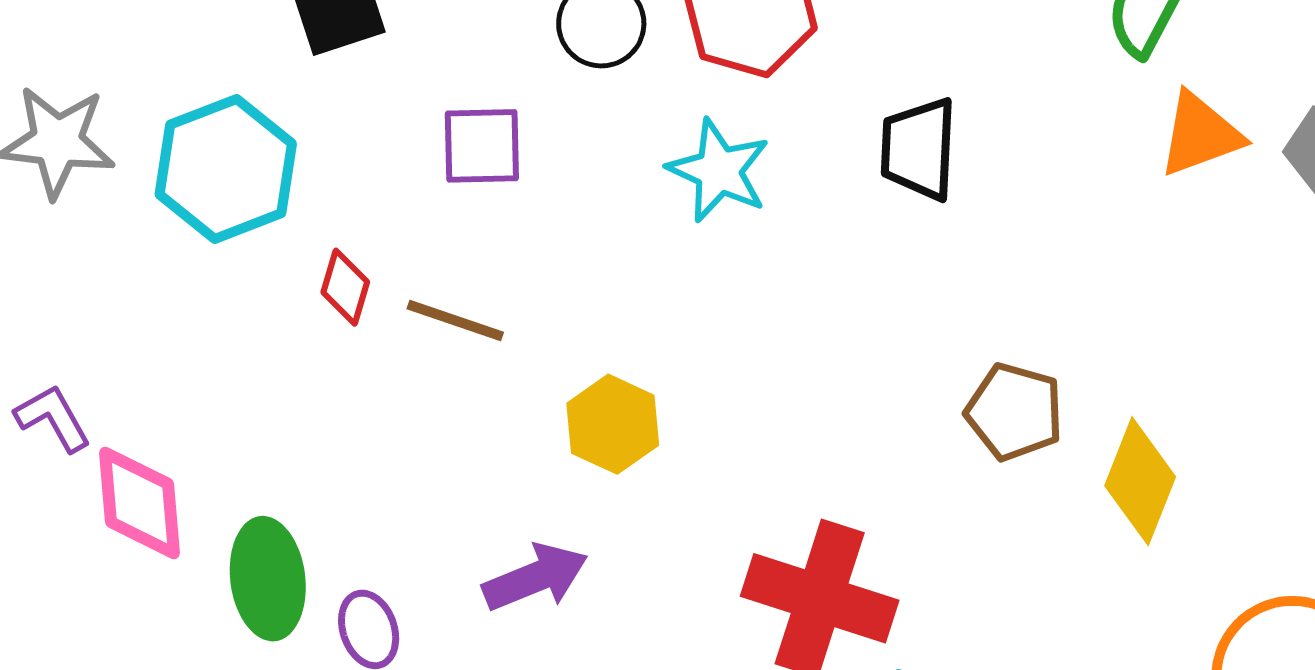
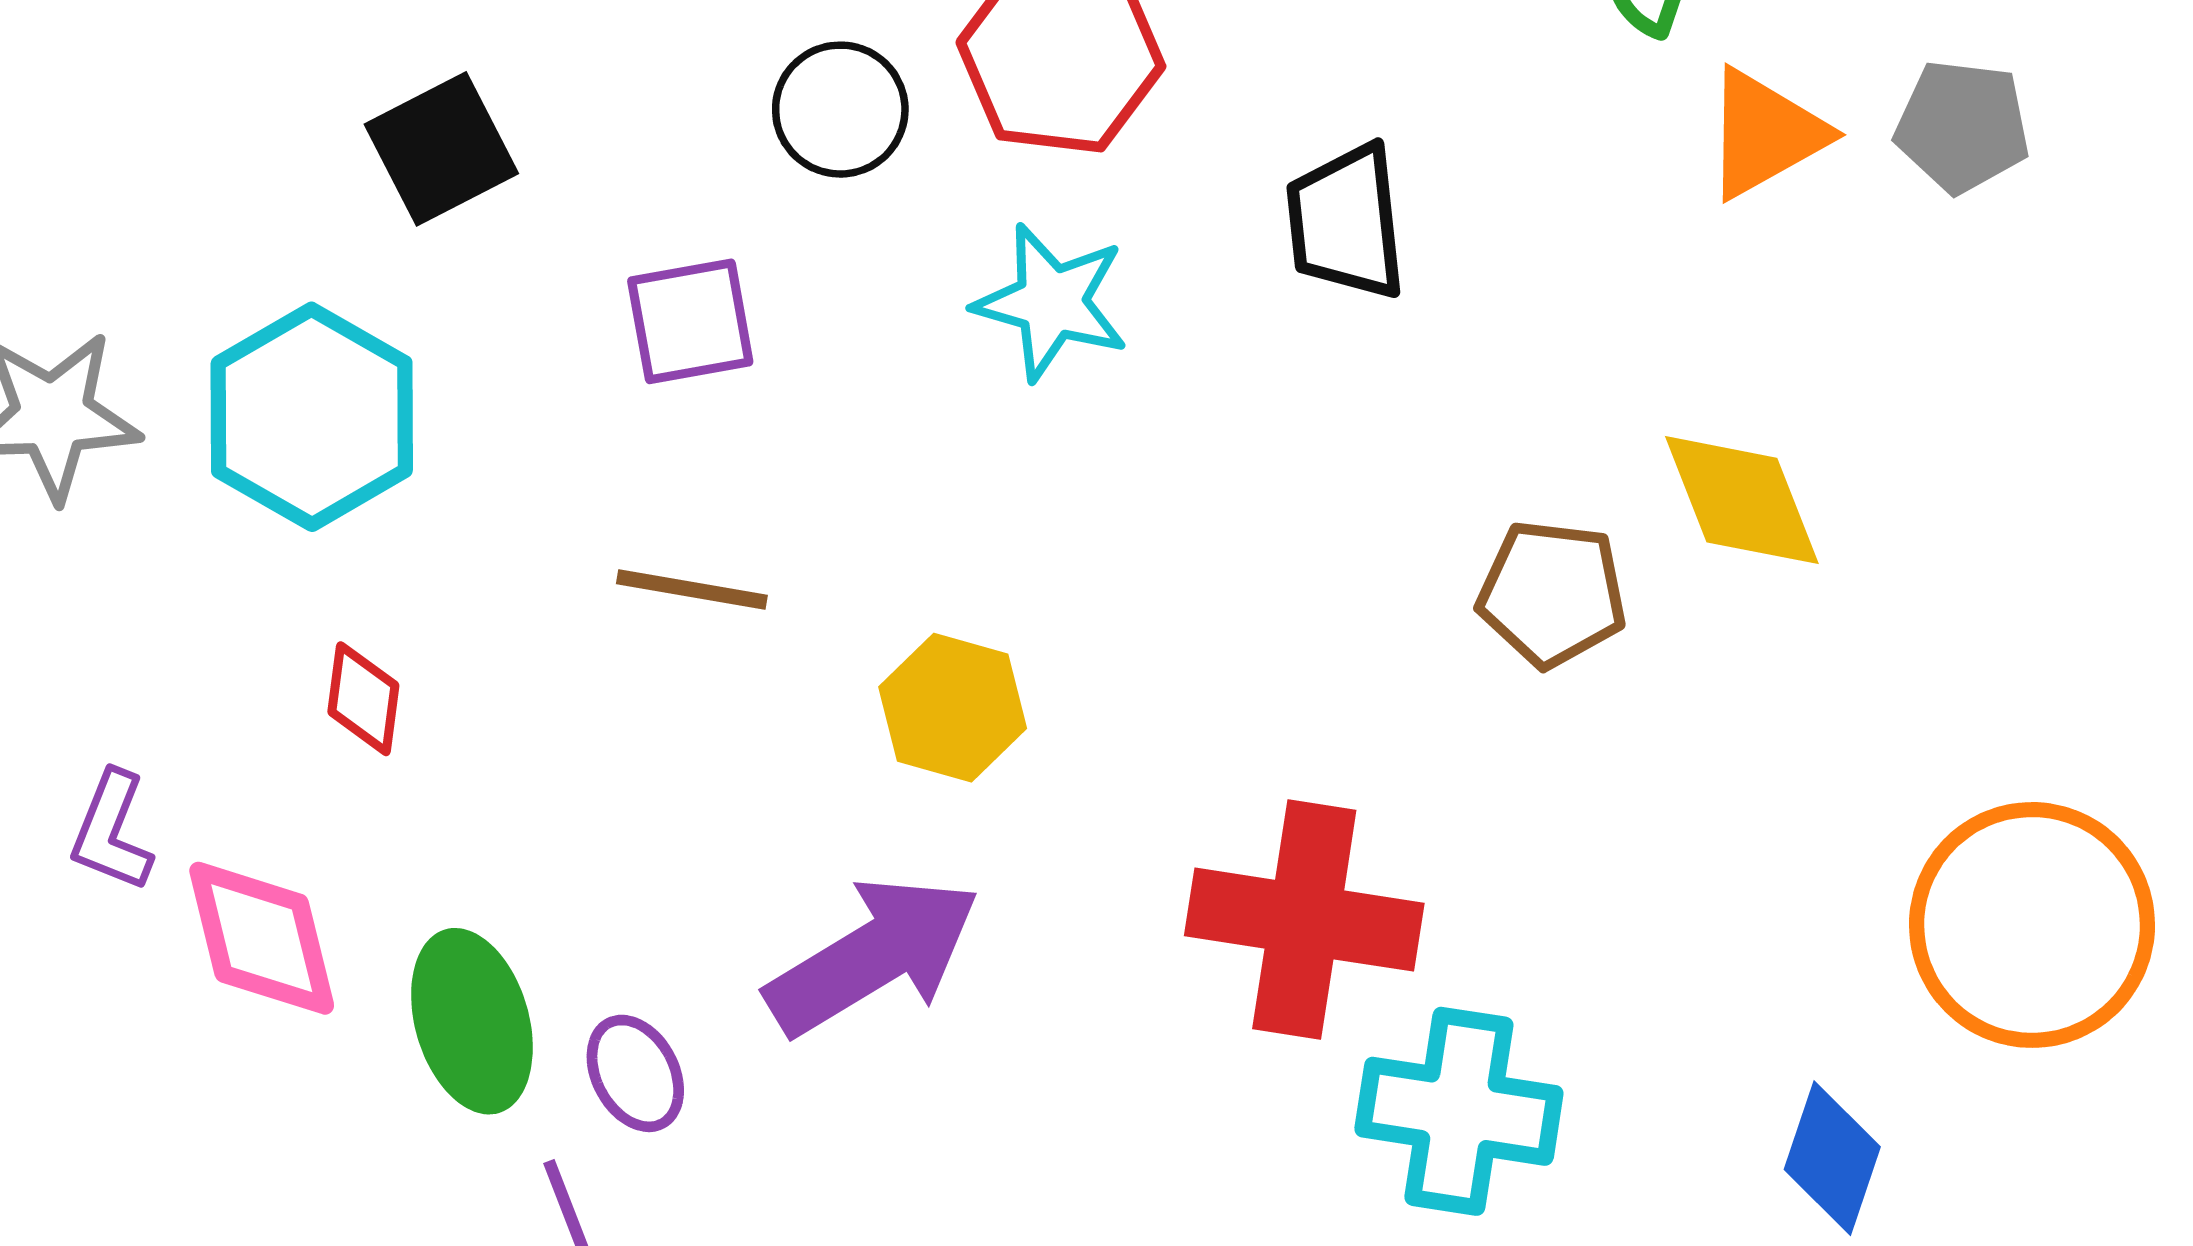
red diamond: (345, 287) -> (363, 699), moved
purple L-shape: (53, 418) -> (112, 831), turned -120
yellow diamond: (1140, 481) -> (1742, 500), moved, turned -34
purple arrow: (535, 577) -> (873, 956), size x1.4

